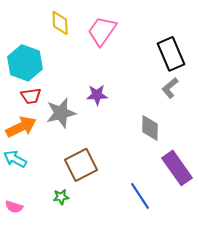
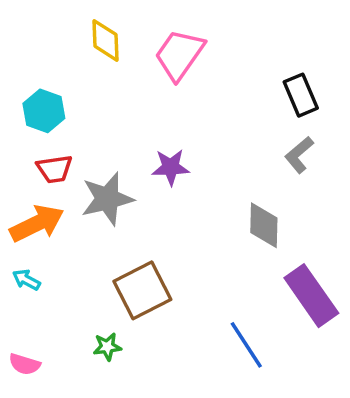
black rectangle: (171, 54) -> (301, 95), size x0.7
cyan hexagon: (25, 63) -> (44, 111), size x0.7
cyan arrow: (15, 159) -> (26, 280), size x0.7

